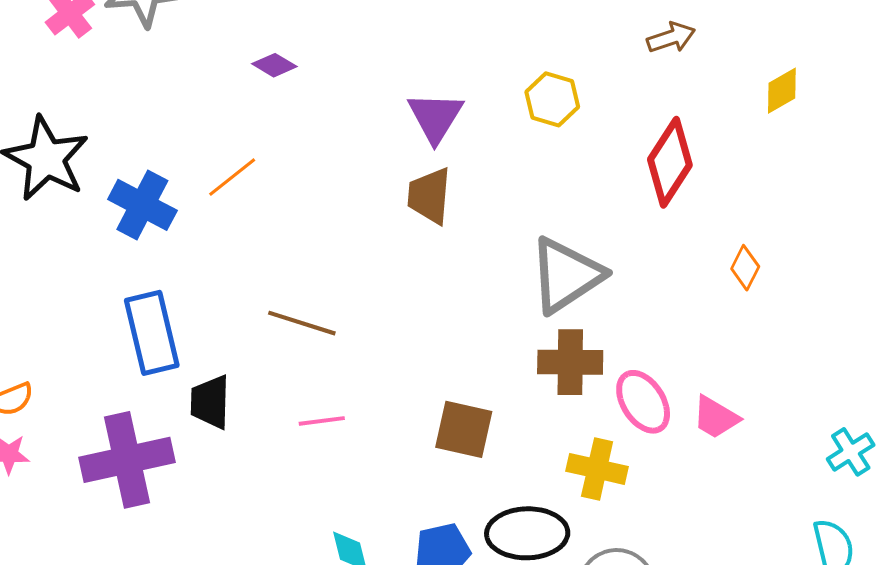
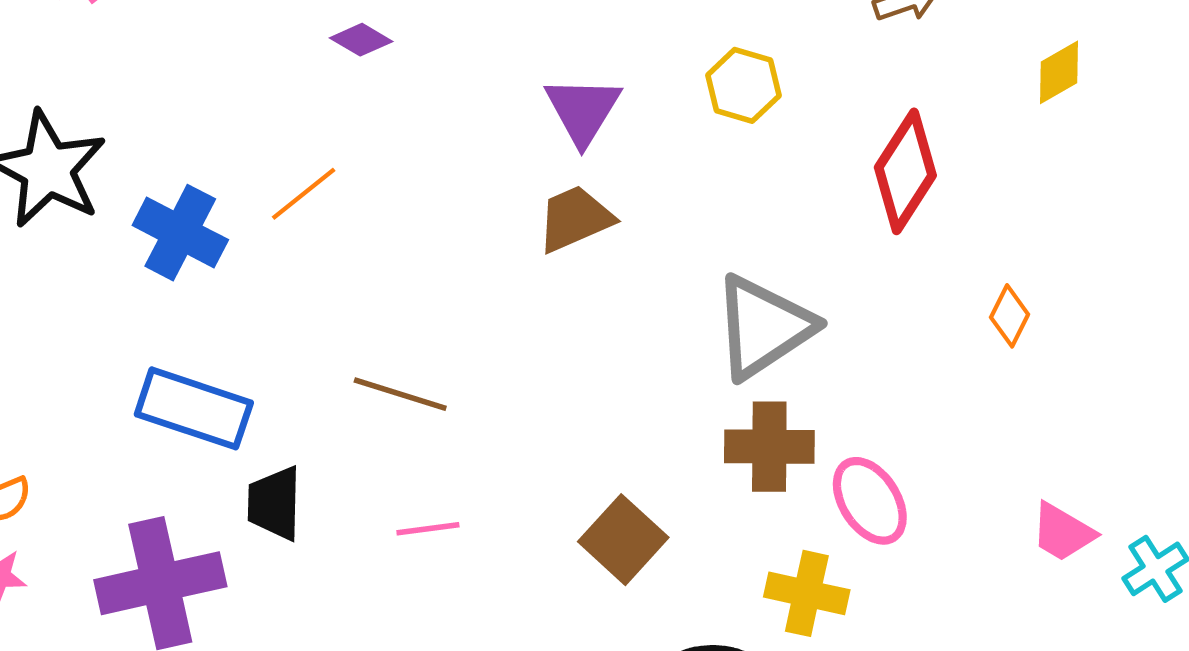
brown trapezoid: (429, 196) -> (575, 219), turned 62
blue rectangle: (152, 333) -> (194, 408), turned -58
pink trapezoid: (716, 417) -> (1063, 532), moved
brown square: (464, 429) -> (623, 540), turned 30

